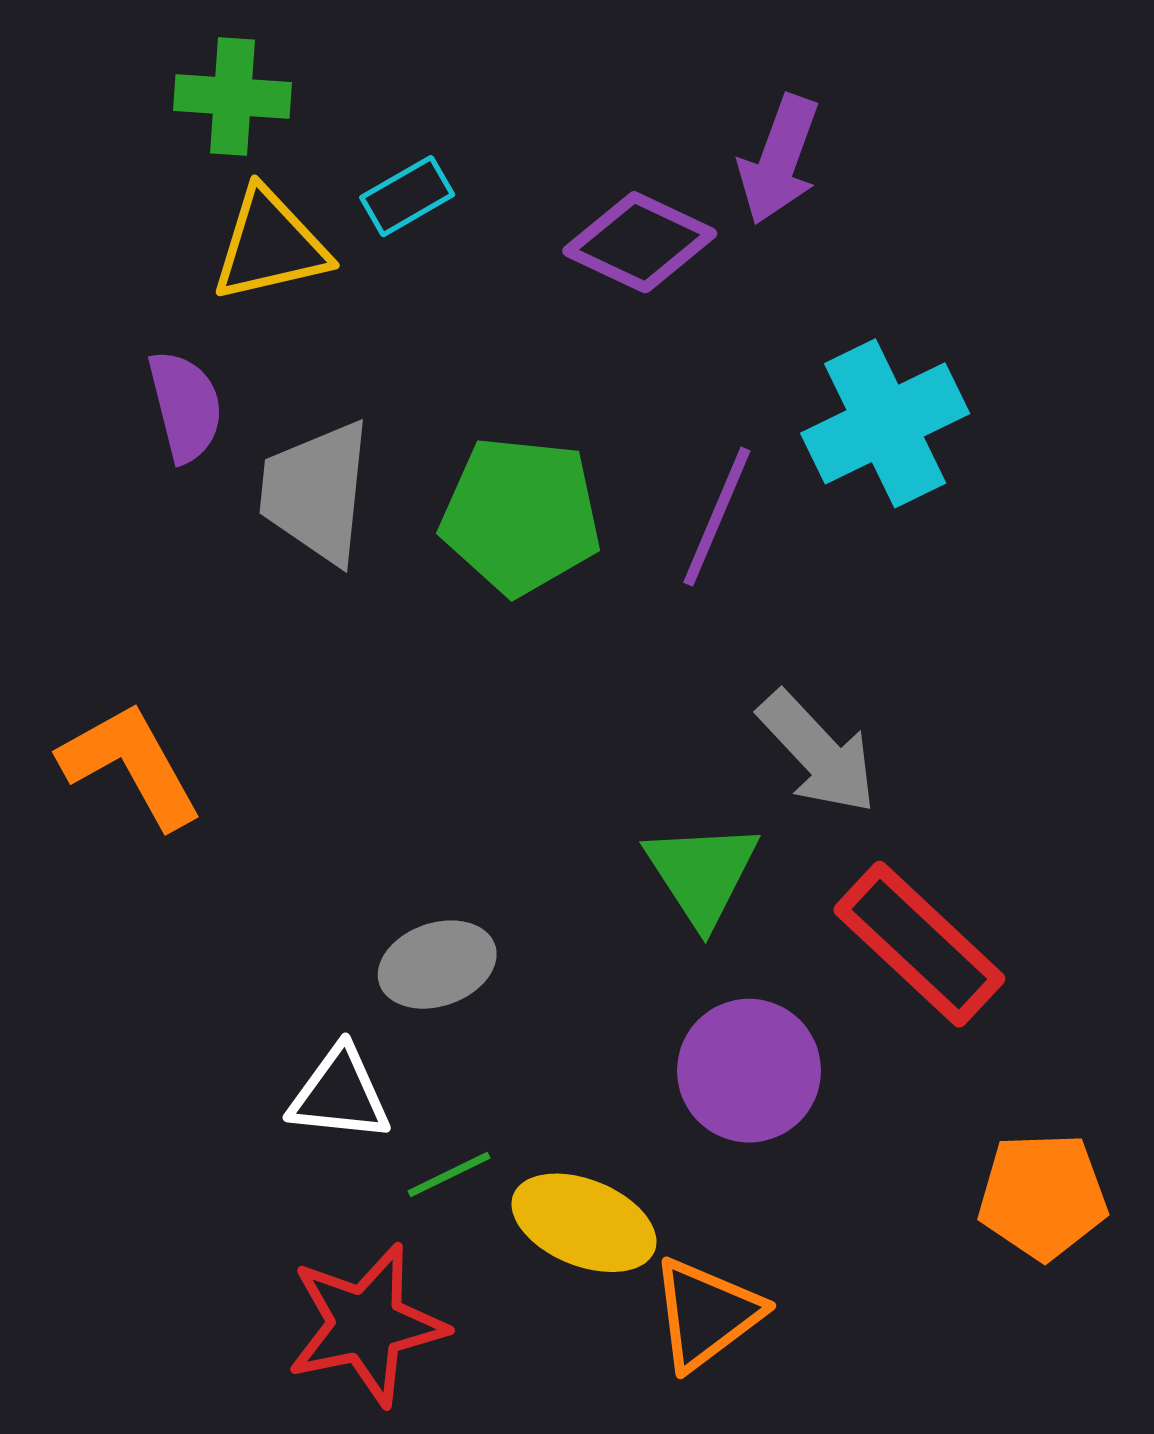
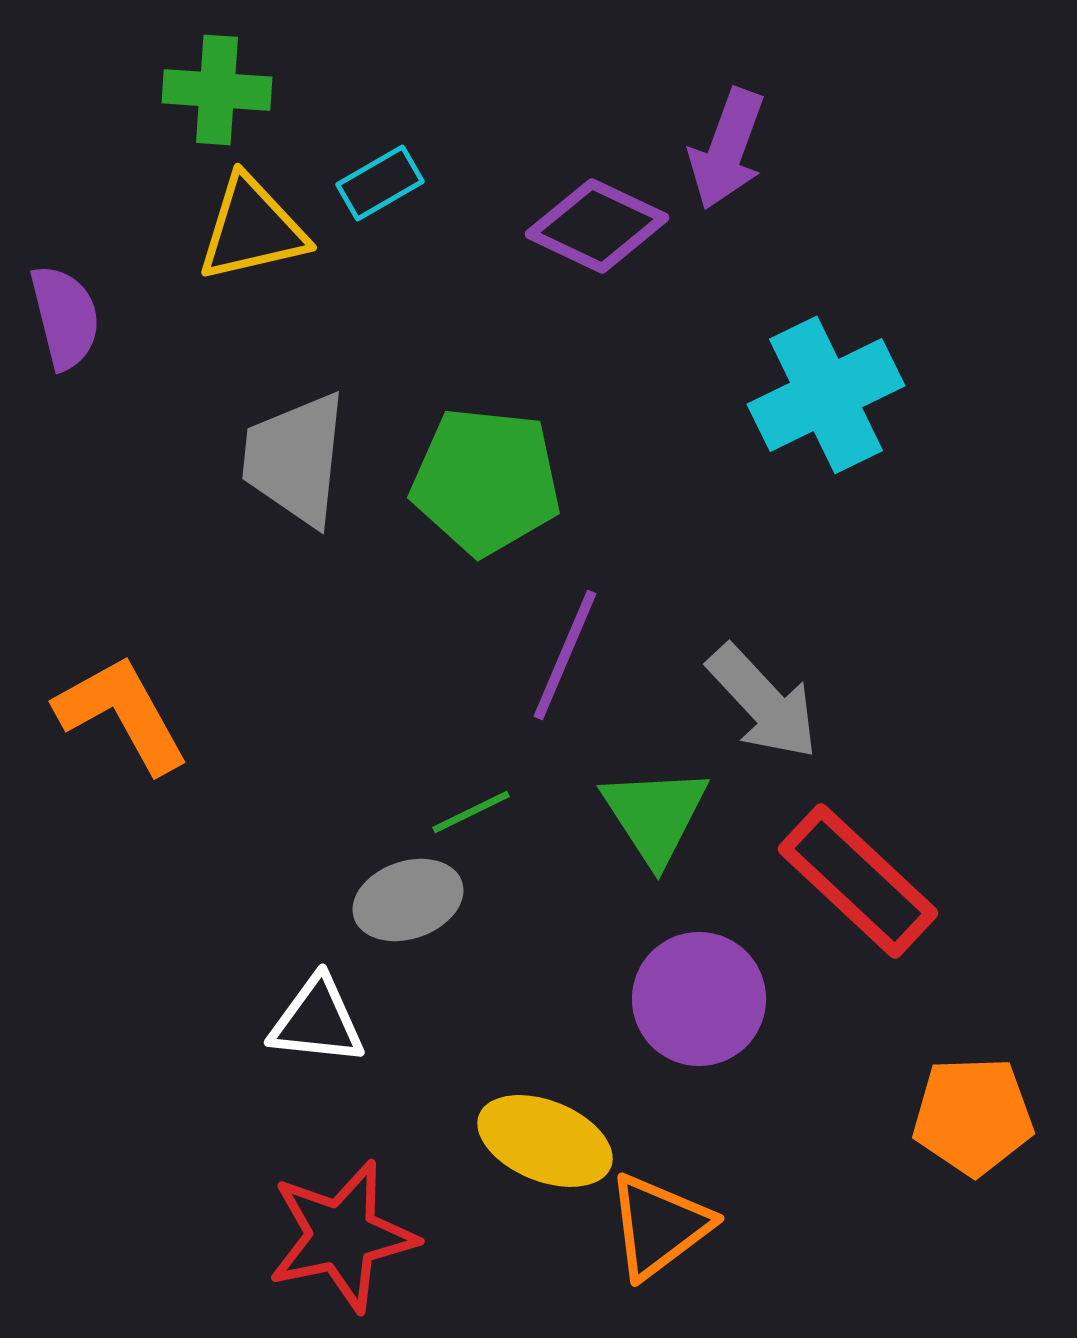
purple semicircle: (185, 406) -> (65, 317), moved
purple line: (717, 517) -> (565, 655), moved
green line: (449, 1175) -> (471, 812), moved

